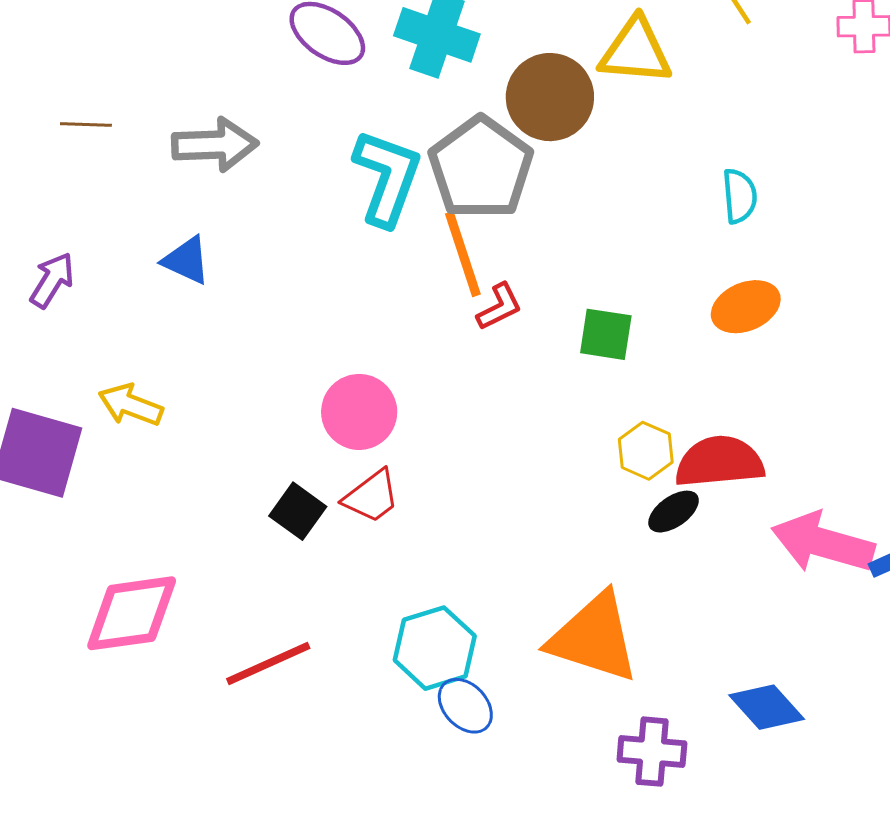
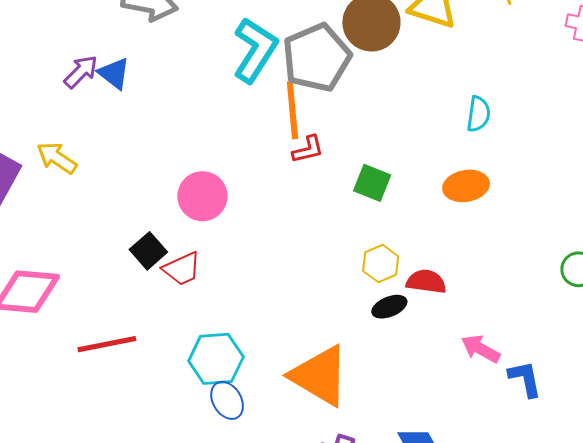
purple arrow: (52, 280) -> (81, 72), moved
red semicircle: (719, 462) -> (426, 282), size x0.7
red trapezoid: (371, 496) -> (182, 269), moved
pink arrow: (823, 543) -> (481, 349), size x0.6

